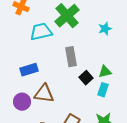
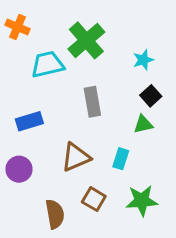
black square: (86, 78) -> (151, 96), moved
cyan rectangle: (103, 90) -> (121, 159), moved
brown triangle: (44, 94) -> (76, 157), moved, turned -30

